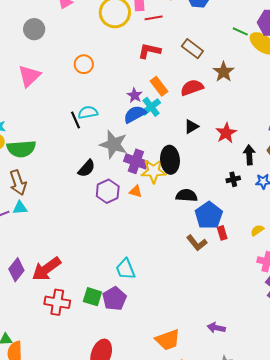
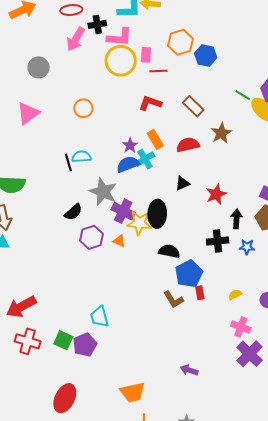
black cross: (233, 179) -> (218, 241), size x1.5
purple arrow: (216, 328) -> (189, 370), moved

